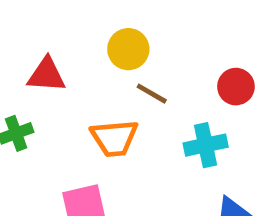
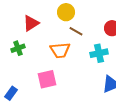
red triangle: (46, 75) -> (31, 23), turned -36

